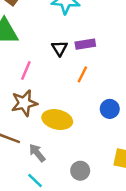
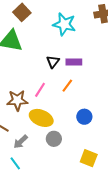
pink line: (26, 70) -> (40, 90), moved
gray arrow: (37, 153) -> (21, 142), turned -105
gray circle: (80, 171) -> (54, 139), moved

